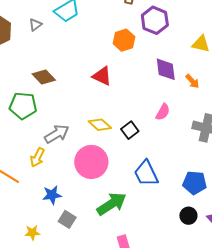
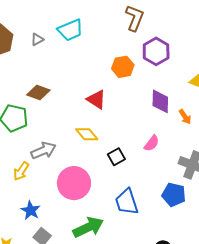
brown diamond: (44, 77) -> (38, 92), turned -35
yellow diamond: (100, 125) -> (87, 134), moved
blue pentagon: (195, 183) -> (174, 195), moved
blue star: (52, 195) -> (31, 210), turned 30

